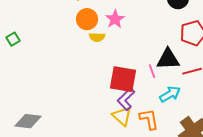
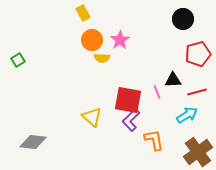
black triangle: (168, 59) -> (173, 80), size x0.7
cyan arrow: (170, 94) -> (187, 115), moved
yellow triangle: (122, 116) -> (92, 117), moved

